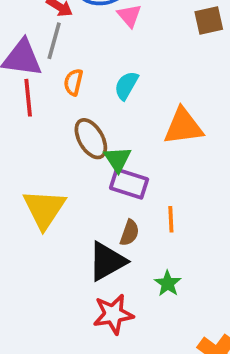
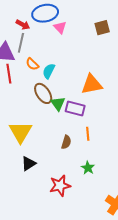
orange semicircle: (73, 82) -> (32, 64), turned -56
cyan semicircle: (126, 85) -> (49, 71), moved
purple rectangle: (129, 184) -> (75, 108), moved
black triangle: (107, 261) -> (29, 164), moved, size x0.7

